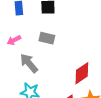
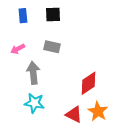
gray arrow: (29, 63) -> (33, 73), turned 35

